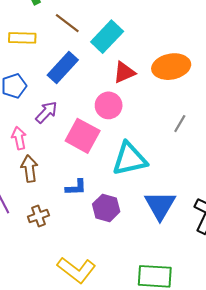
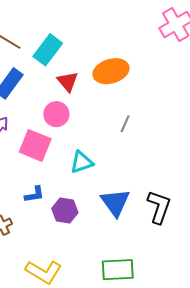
red triangle: (124, 72) -> (68, 82), turned -40
cyan triangle: (129, 159) -> (82, 162), size x0.7

